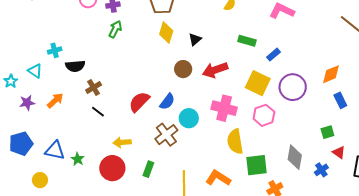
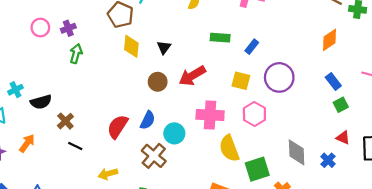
orange diamond: (331, 74) -> (329, 40), moved
yellow square: (258, 83) -> (241, 81), size x0.7
green square: (327, 132) -> (341, 105), moved

